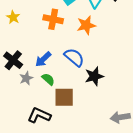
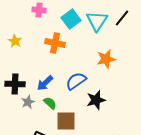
orange star: (86, 25) -> (106, 59), moved
blue semicircle: (74, 57) -> (76, 81), turned -75
black cross: (13, 60) -> (15, 84), turned -36

